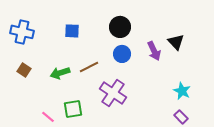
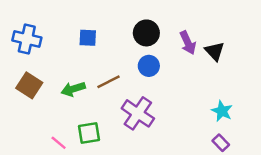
purple arrow: (154, 51) -> (188, 43), moved
brown square: (24, 70) -> (29, 85), size x1.5

